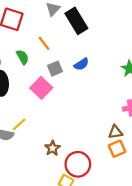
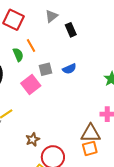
black rectangle: (76, 21) -> (71, 30), size x0.6
orange line: (44, 43) -> (31, 45), moved
brown triangle: (115, 132) -> (91, 133), size x1.5

